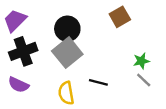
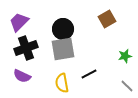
gray square: (67, 53) -> (63, 49), turned 30
gray line: (144, 80) -> (127, 86), moved
black line: (98, 82) -> (89, 74), turned -42

